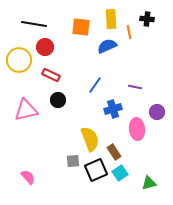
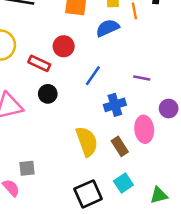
red circle: (45, 47) -> (64, 46), moved
brown rectangle: (114, 152) -> (120, 146), moved
gray square: (73, 161) -> (27, 168), moved
black square: (96, 170) -> (88, 194), moved

